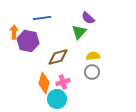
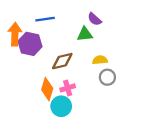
orange arrow: (14, 32) -> (15, 34), size x1.5
green triangle: (79, 32) -> (85, 34), turned 42
gray circle: (92, 72) -> (107, 77), moved

